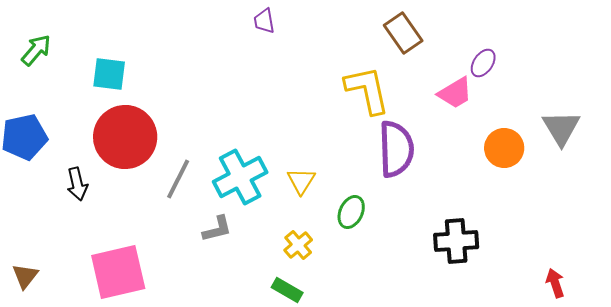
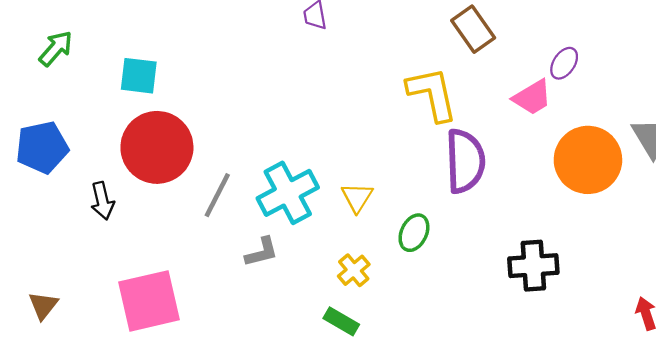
orange circle: (504, 148) -> (588, 160), size x1.5

